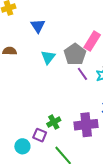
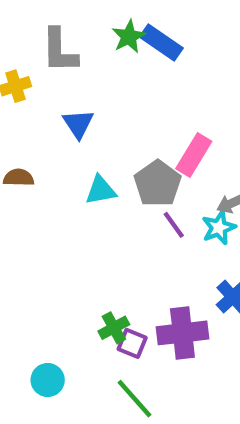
cyan triangle: (48, 57) -> (101, 190), turned 42
purple square: (40, 135) -> (132, 343), moved

